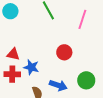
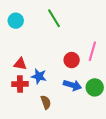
pink line: (82, 19) -> (92, 51), moved
blue arrow: (58, 85) -> (72, 85), moved

